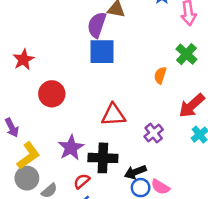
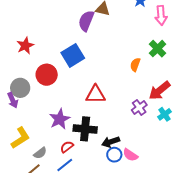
blue square: (102, 52) -> (73, 55), moved, turned -35
purple cross: (154, 133) -> (139, 107), moved
yellow L-shape: (28, 156) -> (20, 138), moved
gray circle: (27, 178) -> (20, 88), moved

